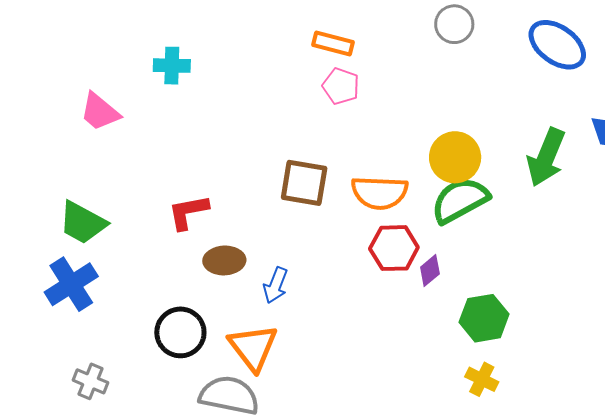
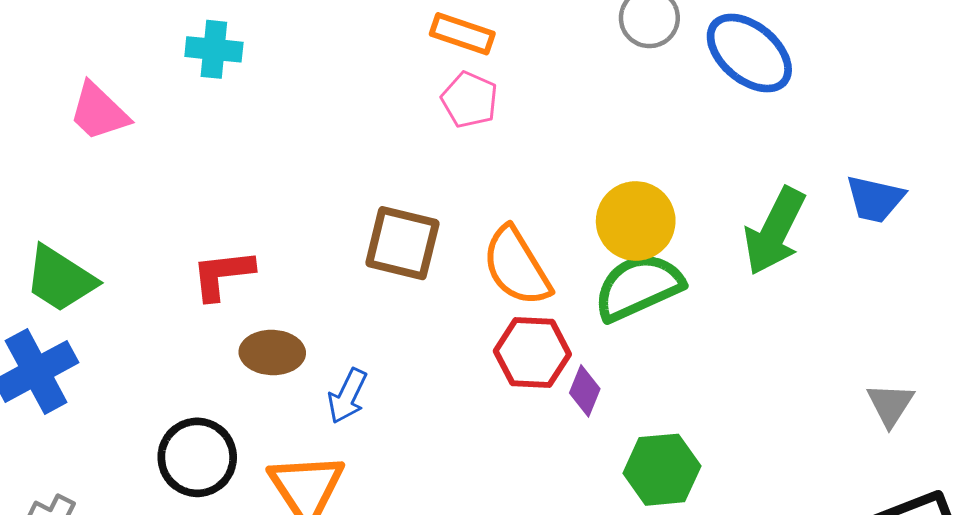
blue ellipse: (557, 45) -> (749, 53), moved
orange semicircle: (380, 193) -> (517, 266), turned 52
purple diamond: (430, 270) -> (585, 391), turned -32

